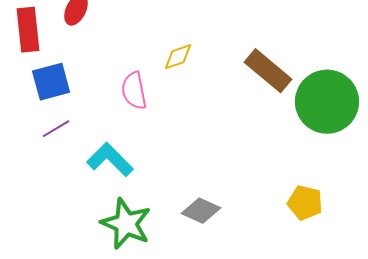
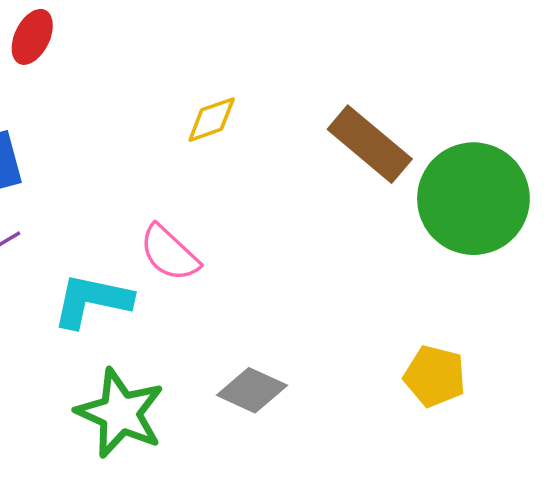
pink semicircle: (134, 91) -> (169, 253), moved, turned -36
cyan L-shape: (110, 160) -> (92, 301), turned -33

